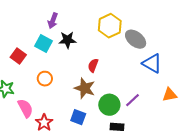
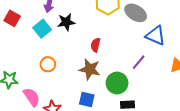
cyan square: (43, 44) -> (42, 29), turned 30
red square: (18, 56) -> (12, 18), moved
purple line: (132, 100) -> (139, 62), moved

